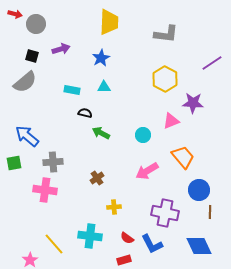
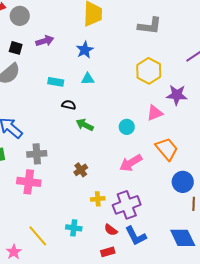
purple cross: (165, 213) -> (127, 205), moved, turned -32
cyan cross: (90, 236) -> (74, 228), size x0.7

